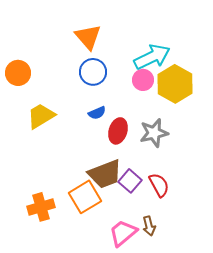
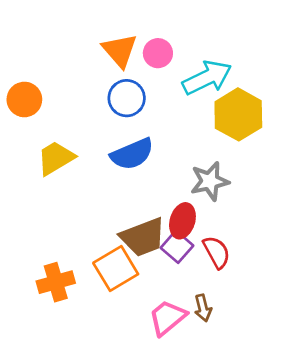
pink circle: (143, 80) -> (158, 53), moved
blue semicircle: (97, 113) -> (132, 154), size x1.8
red ellipse: (118, 131) -> (182, 221), moved

